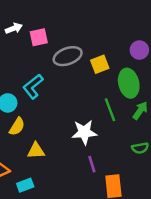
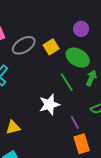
green ellipse: (129, 83) -> (78, 58), turned -35
purple line: (92, 164) -> (75, 122), moved

